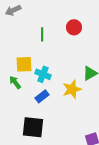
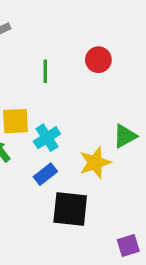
cyan cross: (43, 74) -> (47, 138), turned 35
black square: (33, 127) -> (70, 209), moved

